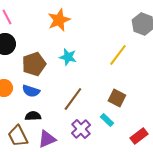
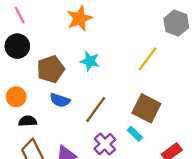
blue semicircle: (31, 91) -> (60, 100), moved
brown square: (117, 98) -> (146, 108), size x1.4
black semicircle: (33, 116) -> (28, 121), moved

